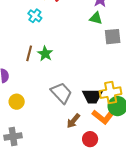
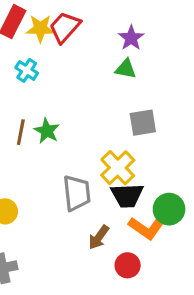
gray square: (113, 37) -> (143, 123), moved
gray trapezoid: (61, 93) -> (77, 193), turned 40
yellow cross: (111, 93) -> (118, 168), moved, turned -30

